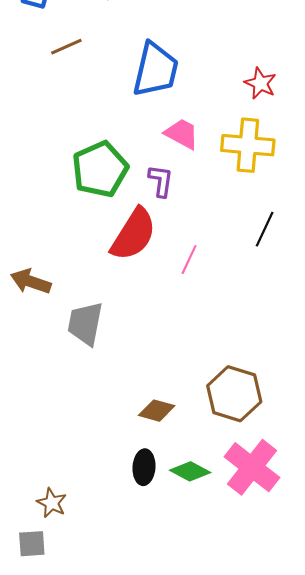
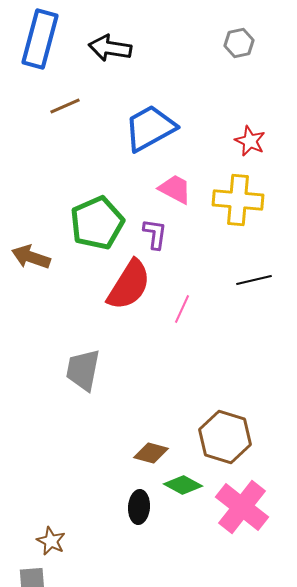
blue trapezoid: (156, 70) -> (150, 128), turned -132
black line: (265, 229) -> (254, 280), turned 52
brown arrow: (31, 282) -> (31, 257), moved
green diamond: (190, 471) -> (183, 485), moved

